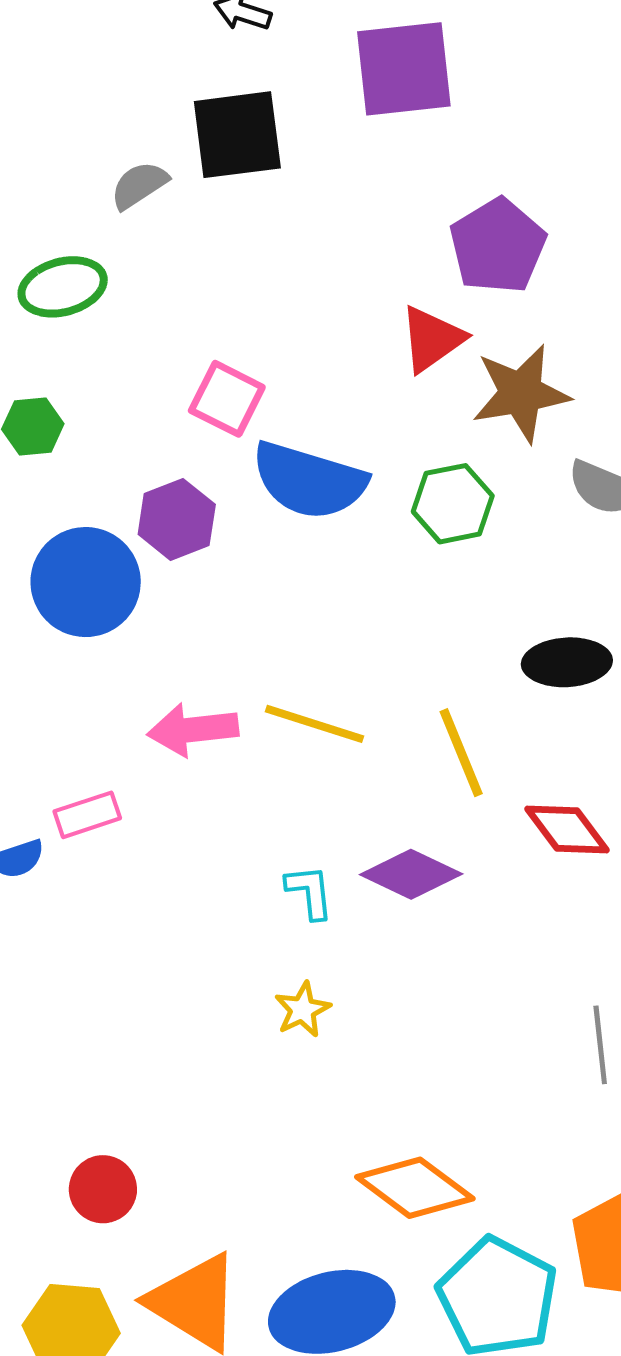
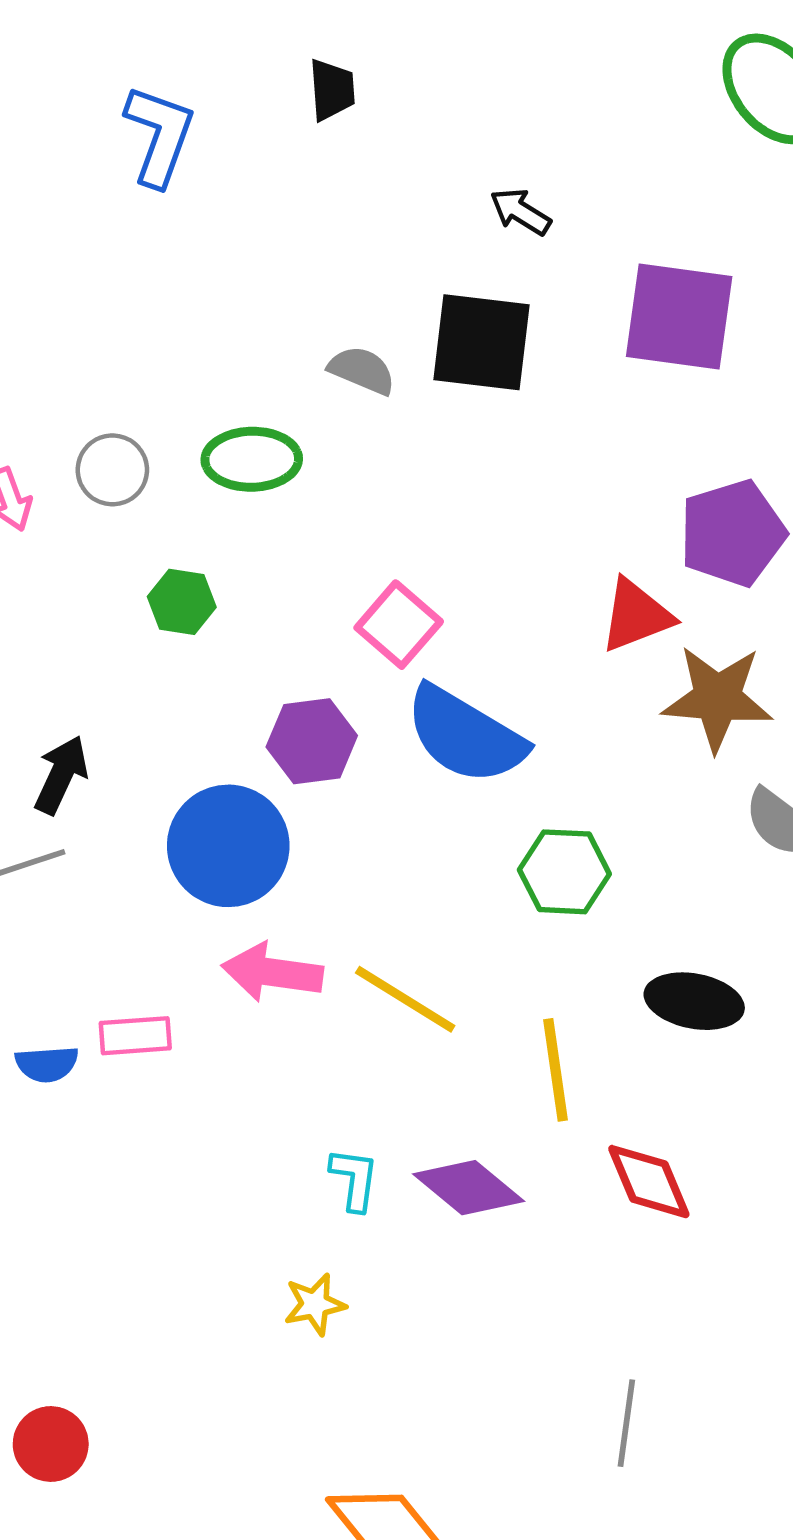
gray semicircle: (139, 185) -> (362, 370), turned 42
green hexagon: (453, 504) -> (564, 872), moved
blue circle: (86, 582) -> (228, 846), moved

